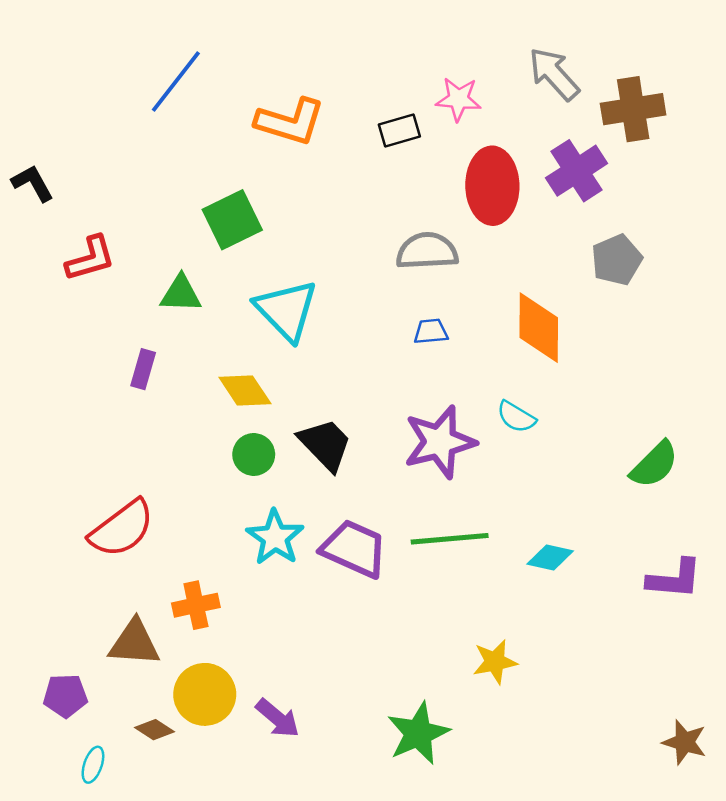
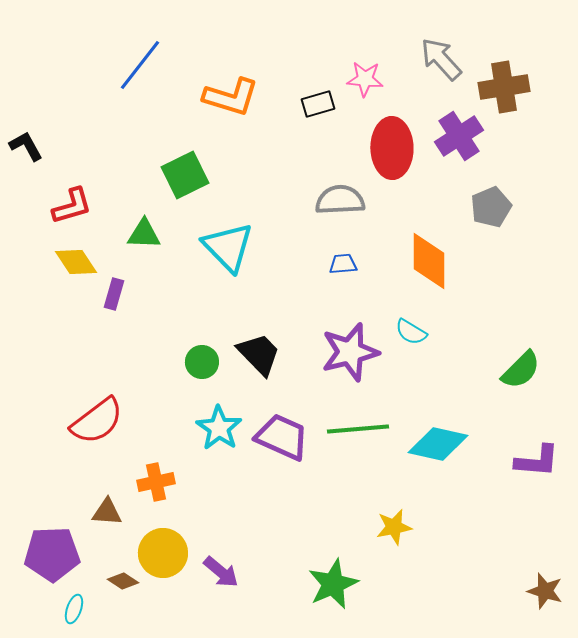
yellow diamond: (245, 390) -> (76, 262), moved
cyan diamond: (550, 558) -> (438, 444), size x1.6
brown triangle: (134, 643) -> (107, 512), size x0.7
purple pentagon: (65, 696) -> (52, 554), size x1.6

